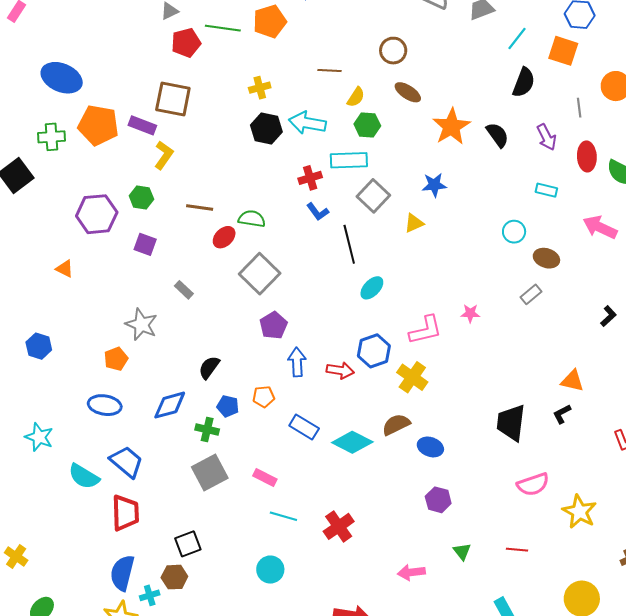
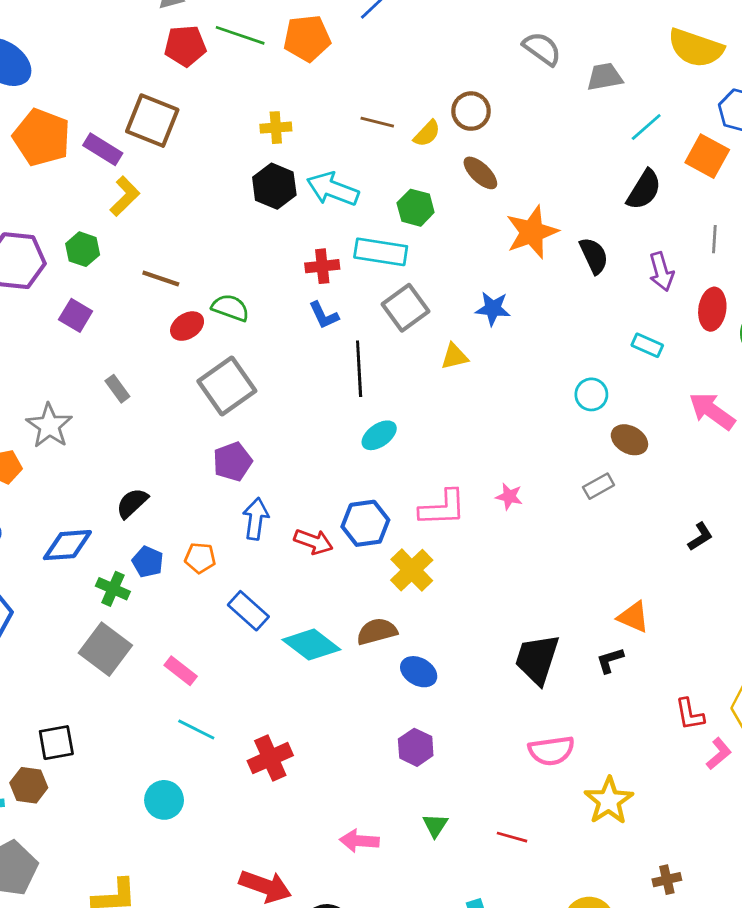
yellow semicircle: (356, 97) -> (427, 134), moved
gray square: (210, 472) -> (105, 649), turned -36

